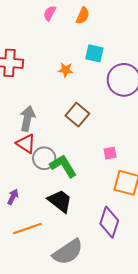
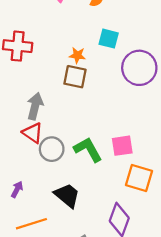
brown square: (77, 115) -> (75, 77), moved, turned -30
pink square: (110, 153) -> (122, 146), size x1.5
green L-shape: (63, 166) -> (88, 150), moved

